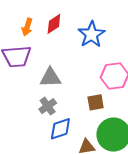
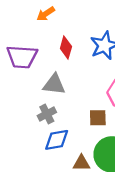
red diamond: (54, 24) -> (66, 47), moved, turned -50
orange arrow: (27, 27) -> (46, 14), moved, turned 30

